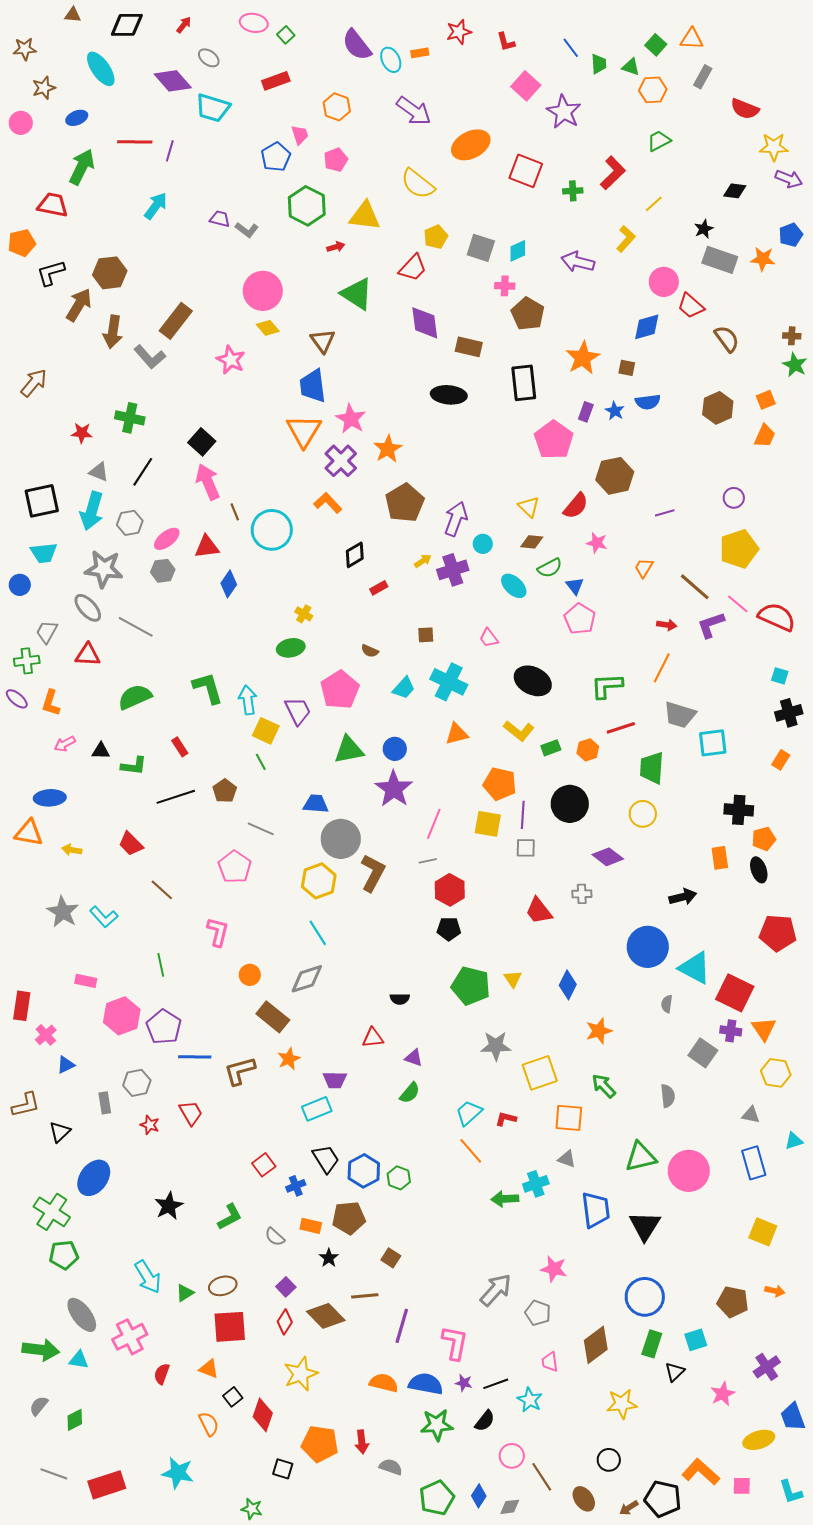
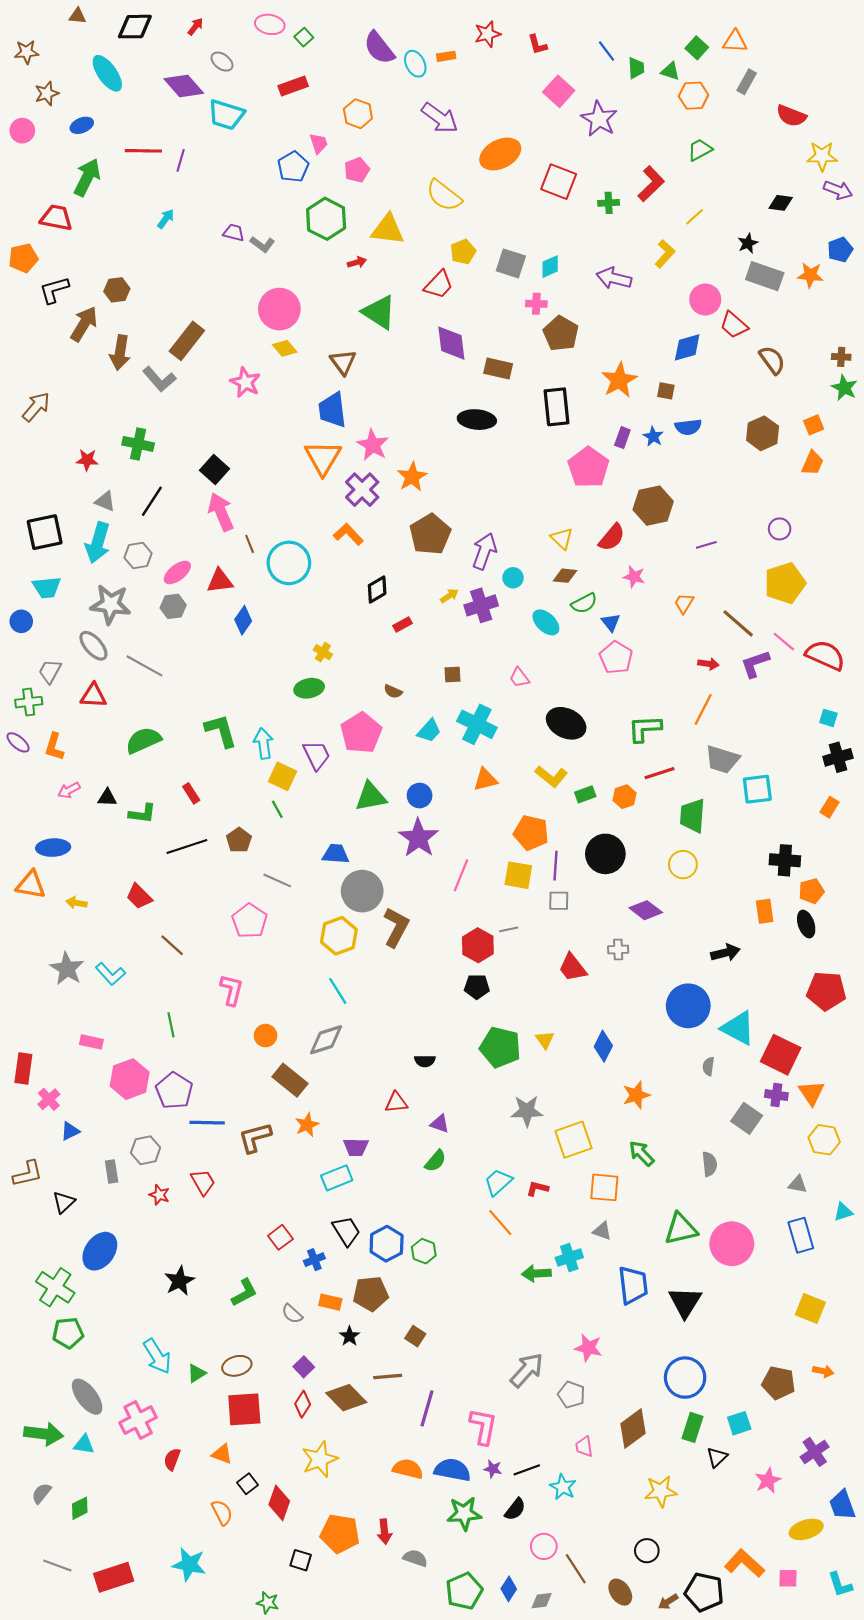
cyan arrow: (156, 206) -> (166, 219), size x0.7
brown hexagon: (110, 273) -> (117, 290), size x0.7
gray line: (428, 861) -> (509, 929), moved

